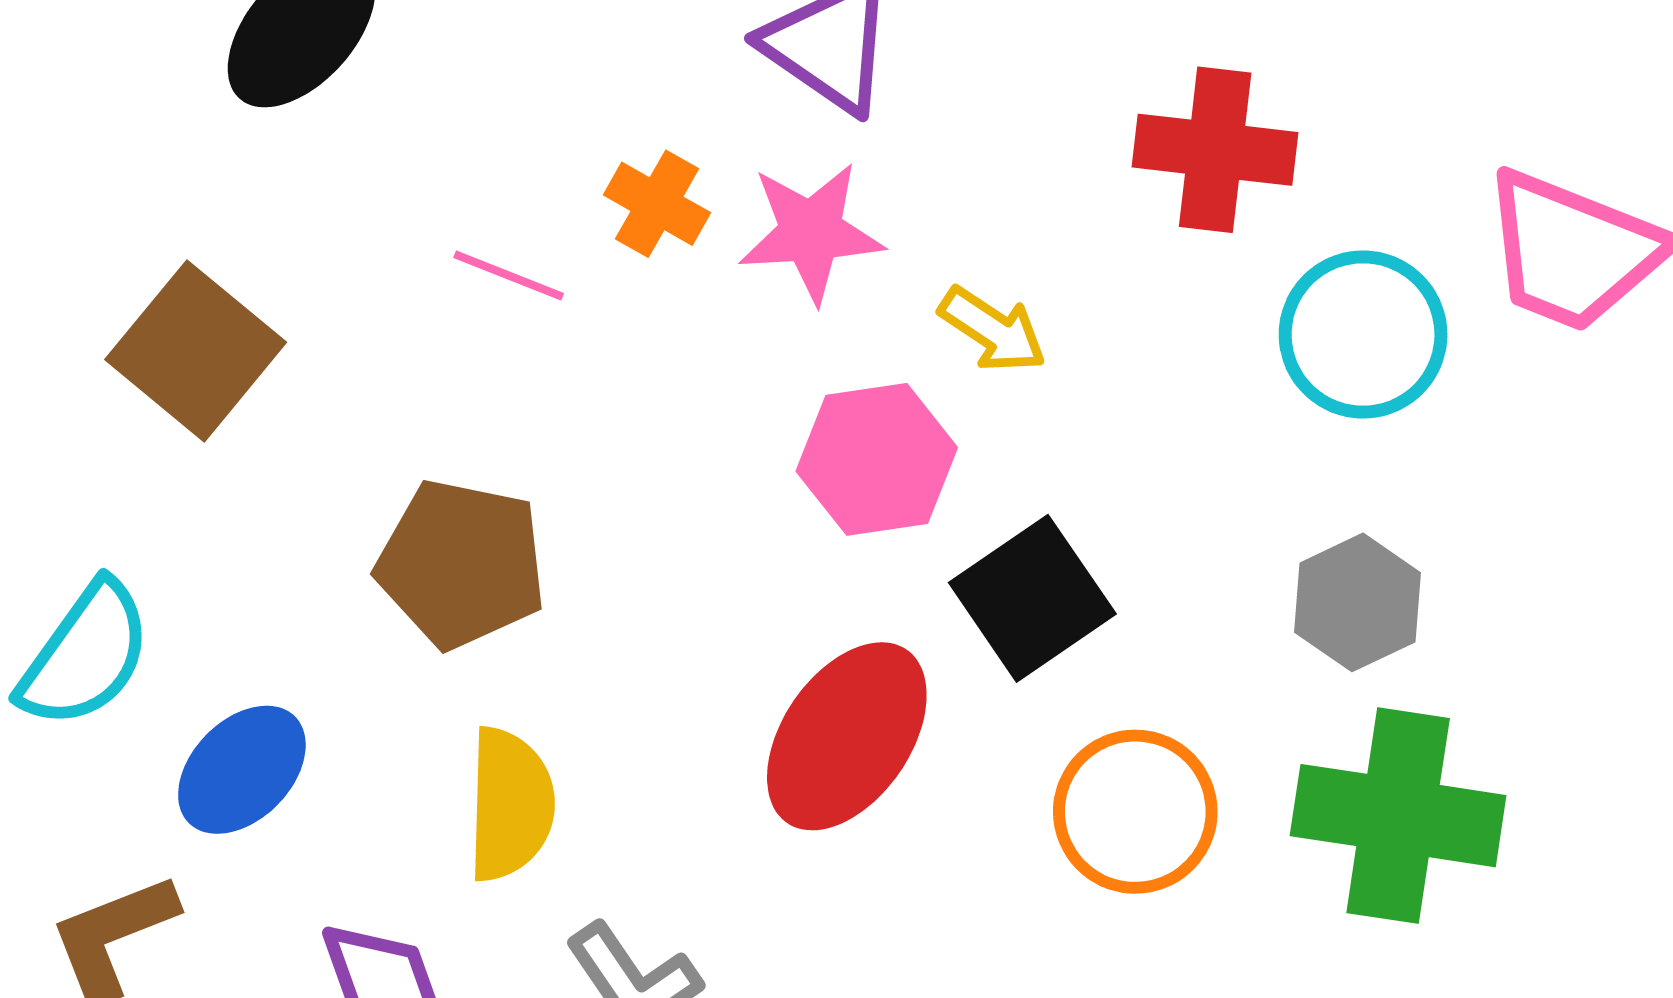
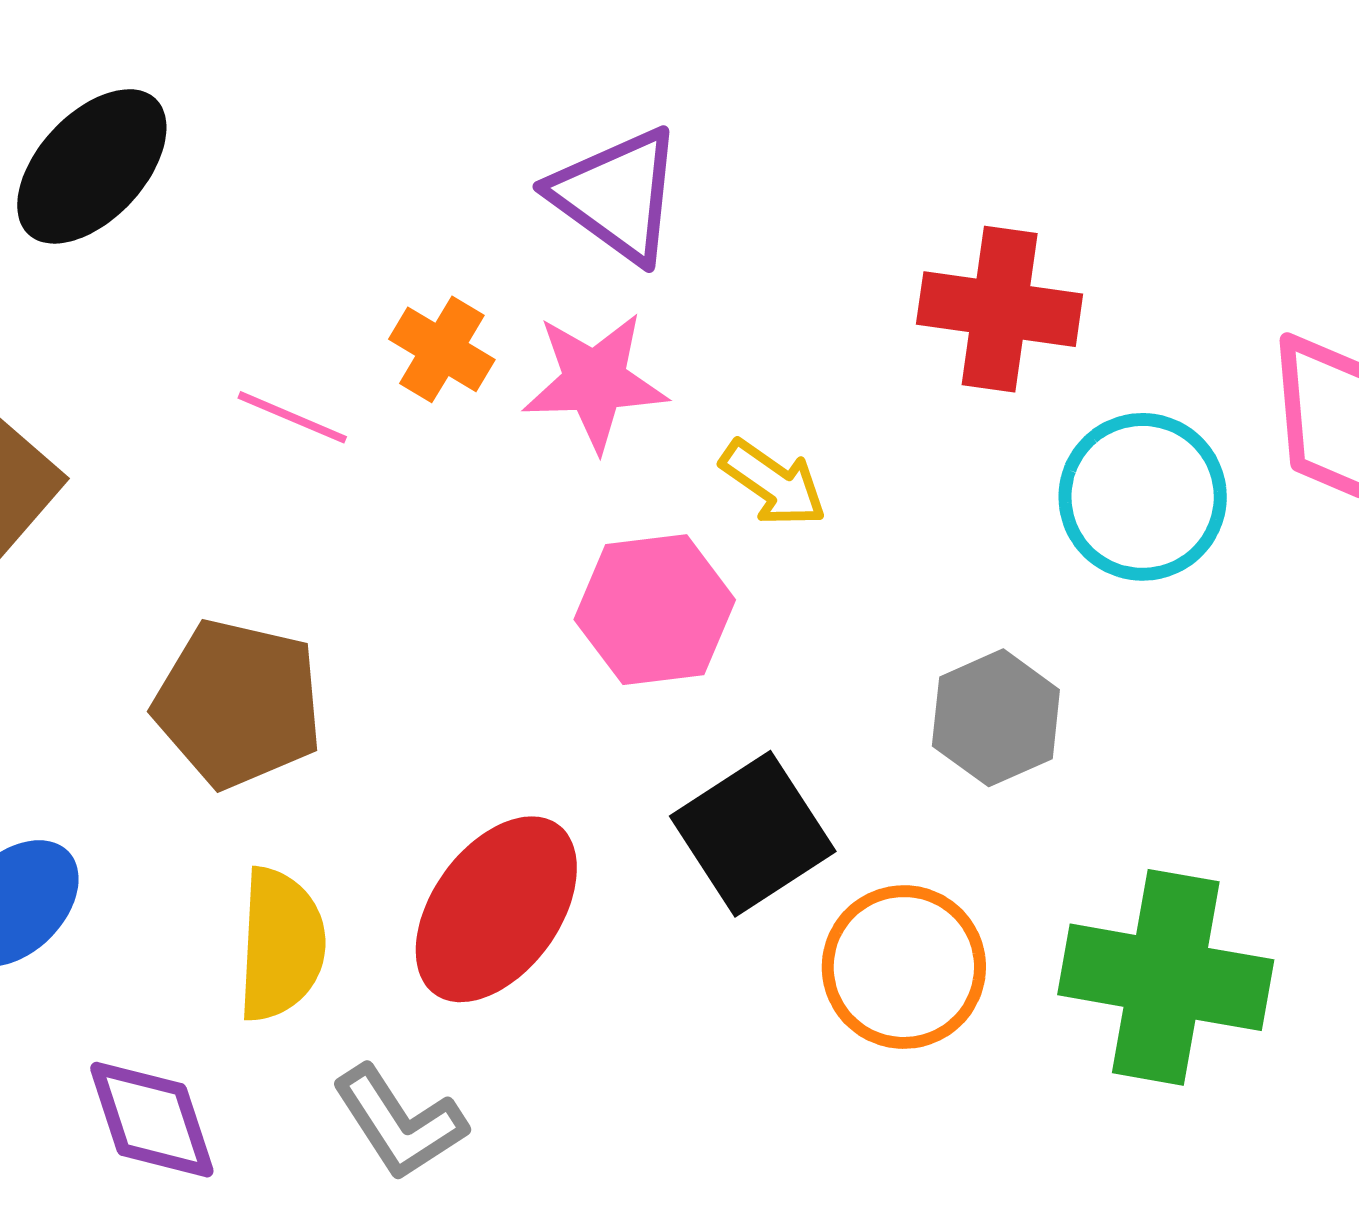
black square: (1032, 598) -> (753, 834), moved
gray hexagon: (1358, 602) -> (996, 718), moved
red ellipse: (847, 736) -> (496, 909), moved

